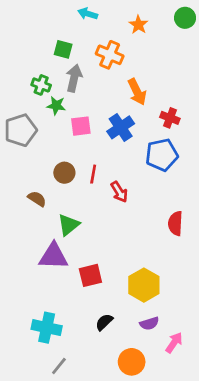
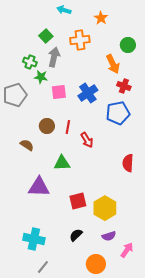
green circle: (185, 18) -> (128, 45), moved
green square: (63, 49) -> (46, 36), turned 32
orange cross: (110, 55) -> (80, 40), turned -30
orange arrow: (137, 92) -> (113, 64), moved
green triangle: (69, 225) -> (62, 163), moved, turned 36
red square: (90, 275) -> (78, 201), moved

